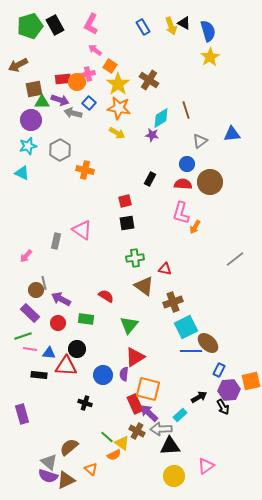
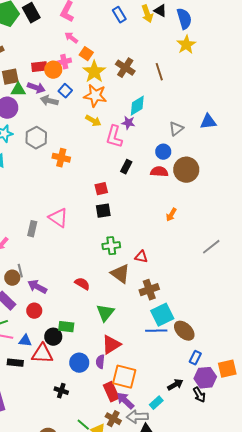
brown line: (186, 110) -> (159, 72), moved
pink L-shape: (181, 213) -> (114, 137), moved
green rectangle: (86, 319) -> (66, 327), moved
blue line: (191, 351) -> (156, 331), moved

